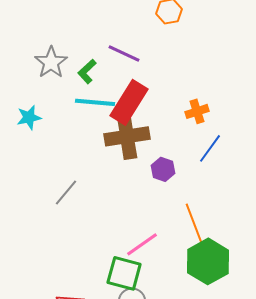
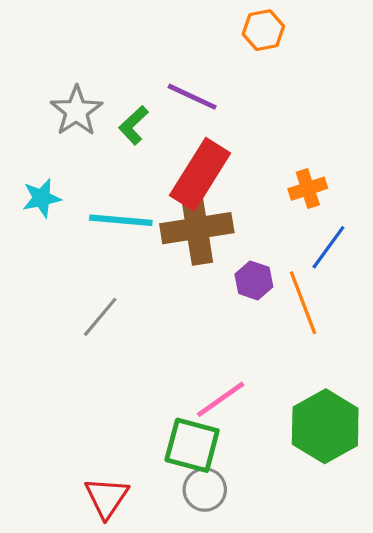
cyan line: (95, 102) -> (121, 220), moved
orange line: (194, 223) -> (303, 303), moved

